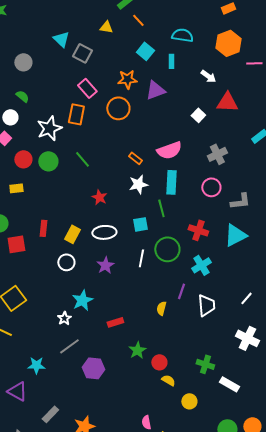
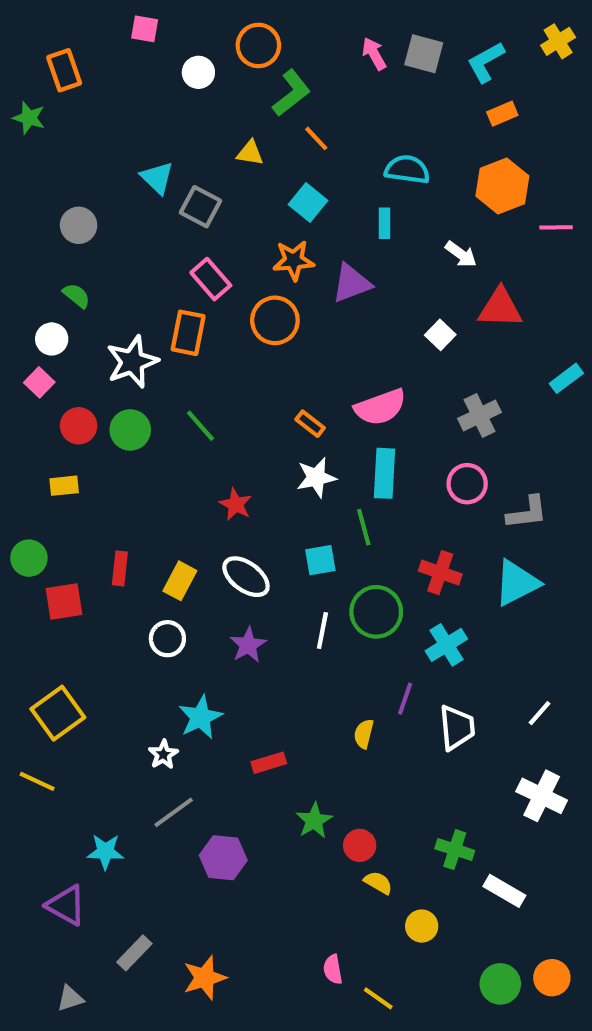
cyan square: (145, 51) -> (308, 203), moved
white ellipse: (104, 232) -> (246, 577), turned 40

